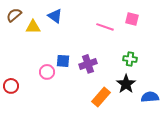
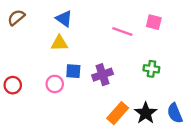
yellow triangle: (33, 27) -> (59, 43), moved
black star: (126, 84) -> (146, 113), moved
red circle: (11, 86) -> (13, 85), moved
blue semicircle: (150, 97) -> (175, 113), turned -108

